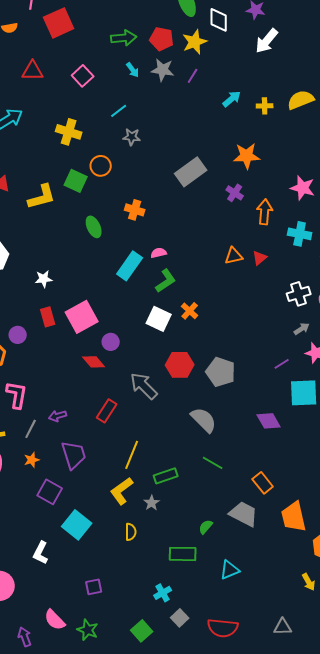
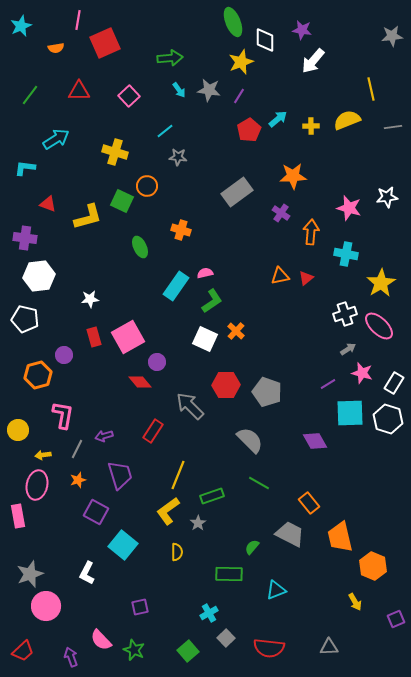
red pentagon: (162, 39) -> (249, 130), moved, turned 30

